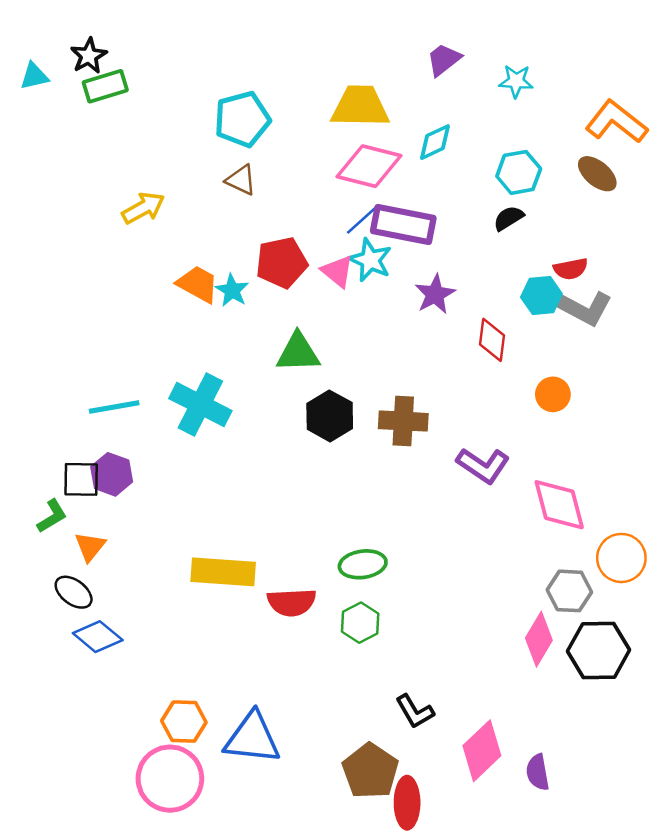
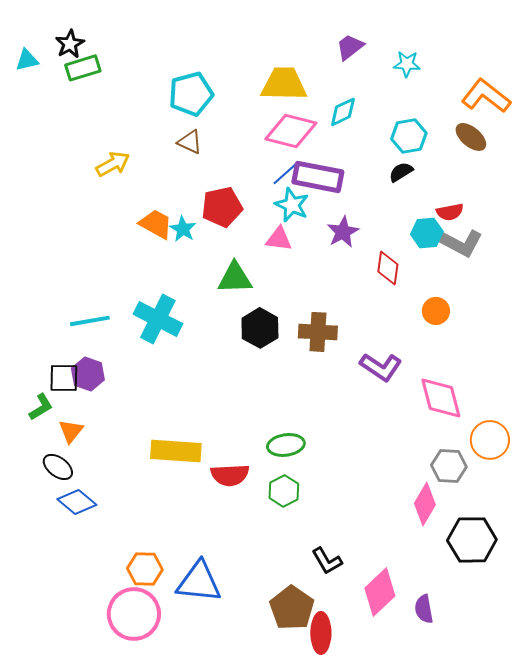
pink triangle: (337, 271) -> (279, 239), moved, turned -32
black hexagon: (599, 651) -> (472, 540), moved

